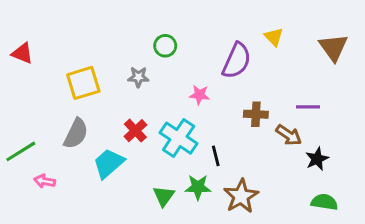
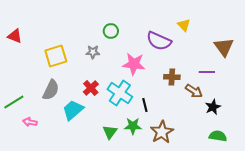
brown triangle: (333, 47) -> (224, 47), moved
purple semicircle: (237, 61) -> (159, 41), turned 90
pink star: (199, 95) -> (134, 64), size x1.6

